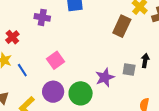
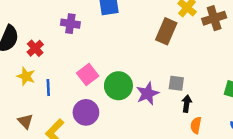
black arrow: (145, 61) -> (187, 104), moved
blue line: (22, 70) -> (48, 88), turned 32
green circle: (81, 93) -> (118, 86), moved

